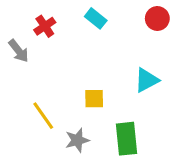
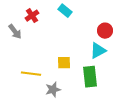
red circle: (157, 18) -> (105, 31), moved
yellow line: (43, 116) -> (31, 74), turned -48
green rectangle: (126, 139) -> (90, 77), moved

